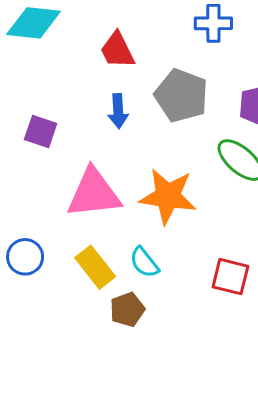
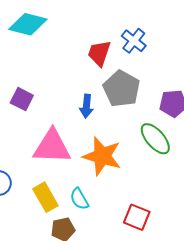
blue cross: (213, 23) -> (134, 41), moved, turned 30
red trapezoid: (117, 50) -> (99, 53), moved, turned 36
blue arrow: (118, 111) -> (86, 106), moved

